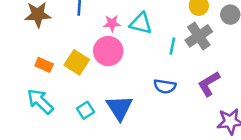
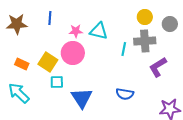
gray cross: (199, 36) -> (145, 41), turned 30
purple L-shape: (209, 84) -> (158, 67), moved
blue semicircle: (165, 86) -> (125, 94), moved
cyan square: (86, 110) -> (57, 82), moved, turned 32

